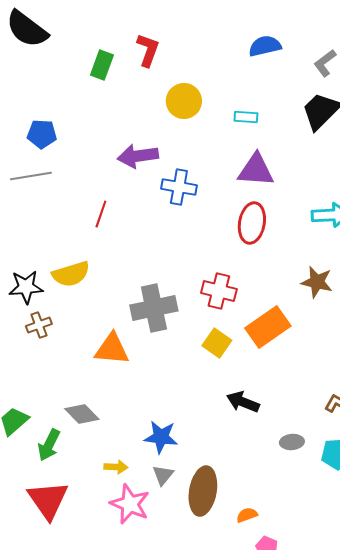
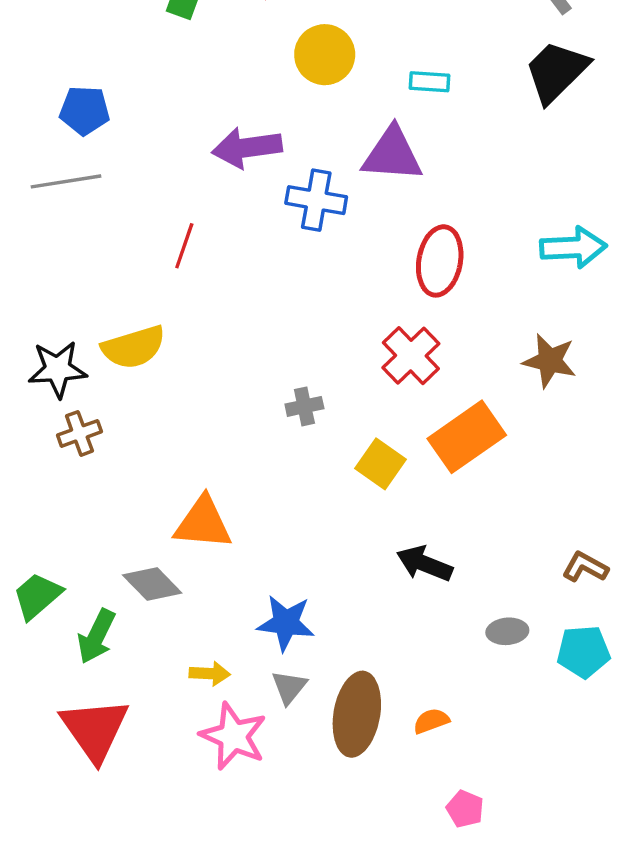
purple triangle: (256, 170) -> (392, 154), moved
red cross: (219, 291) -> (411, 356), moved, turned 32
gray cross: (154, 308) -> (304, 406), moved, size x0.5
orange triangle: (112, 349) -> (203, 523), moved
orange semicircle: (247, 515) -> (431, 721), moved

